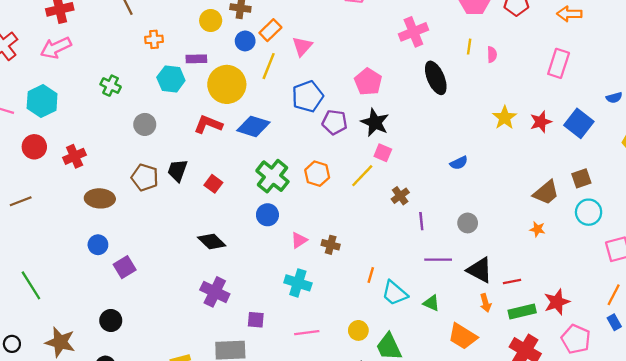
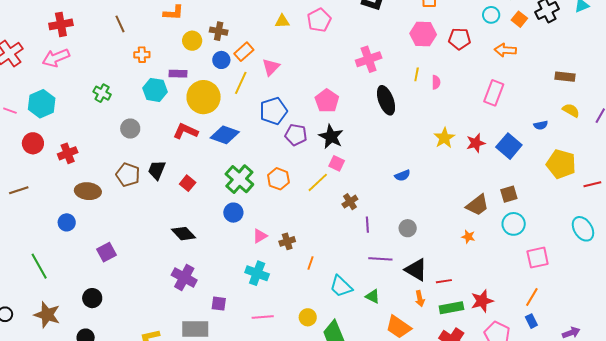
blue circle: (98, 245) -> (67, 222), moved
brown cross: (331, 245) -> (287, 241), turned -35
orange line: (371, 275) -> (311, 263), moved
green line: (31, 285) -> (39, 266), moved

